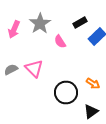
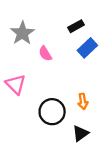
black rectangle: (80, 22) -> (76, 26), moved
orange arrow: (93, 84) -> (83, 101), turned 48

